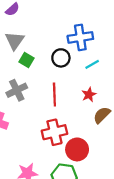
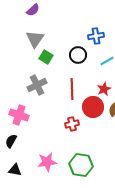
blue cross: (80, 37) -> (96, 36), size x0.7
red cross: (54, 132) -> (72, 124), size x0.6
red circle: (77, 149) -> (93, 107), moved

